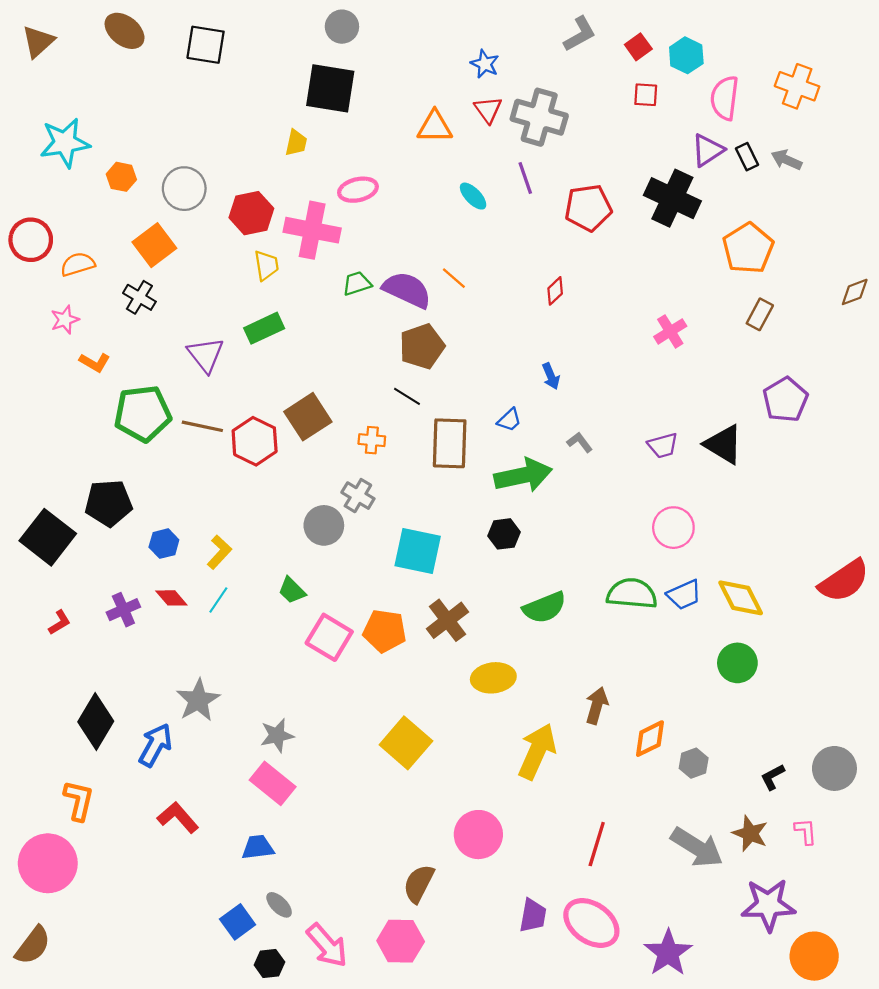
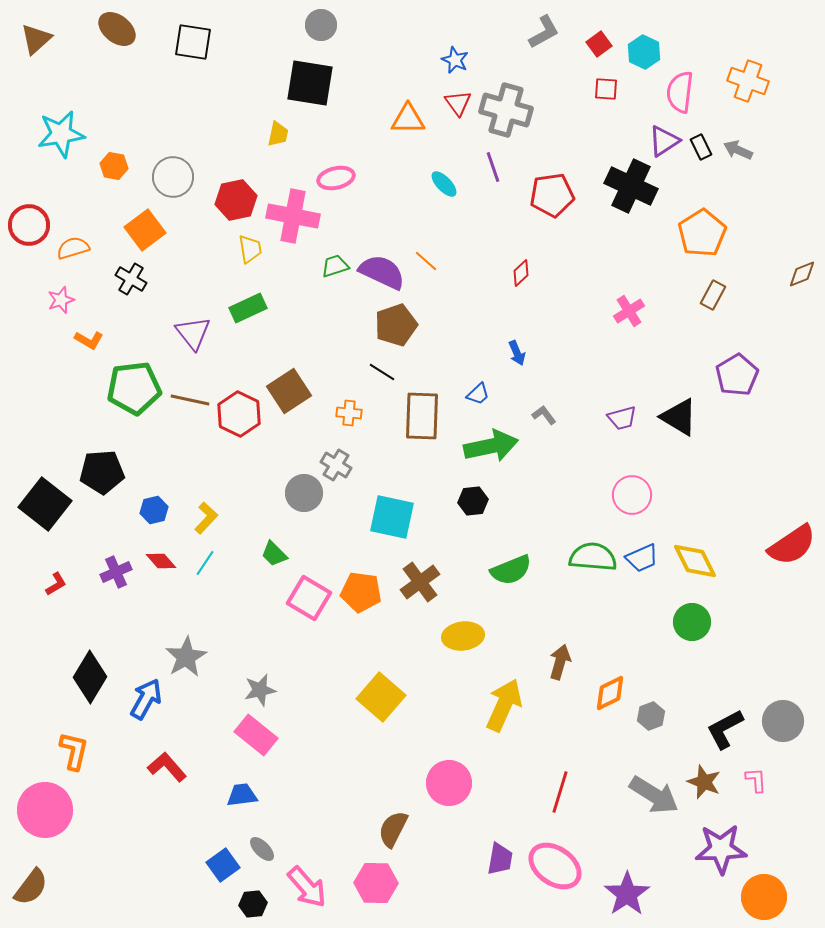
black L-shape: (773, 777) -> (725, 729), size x1.6

